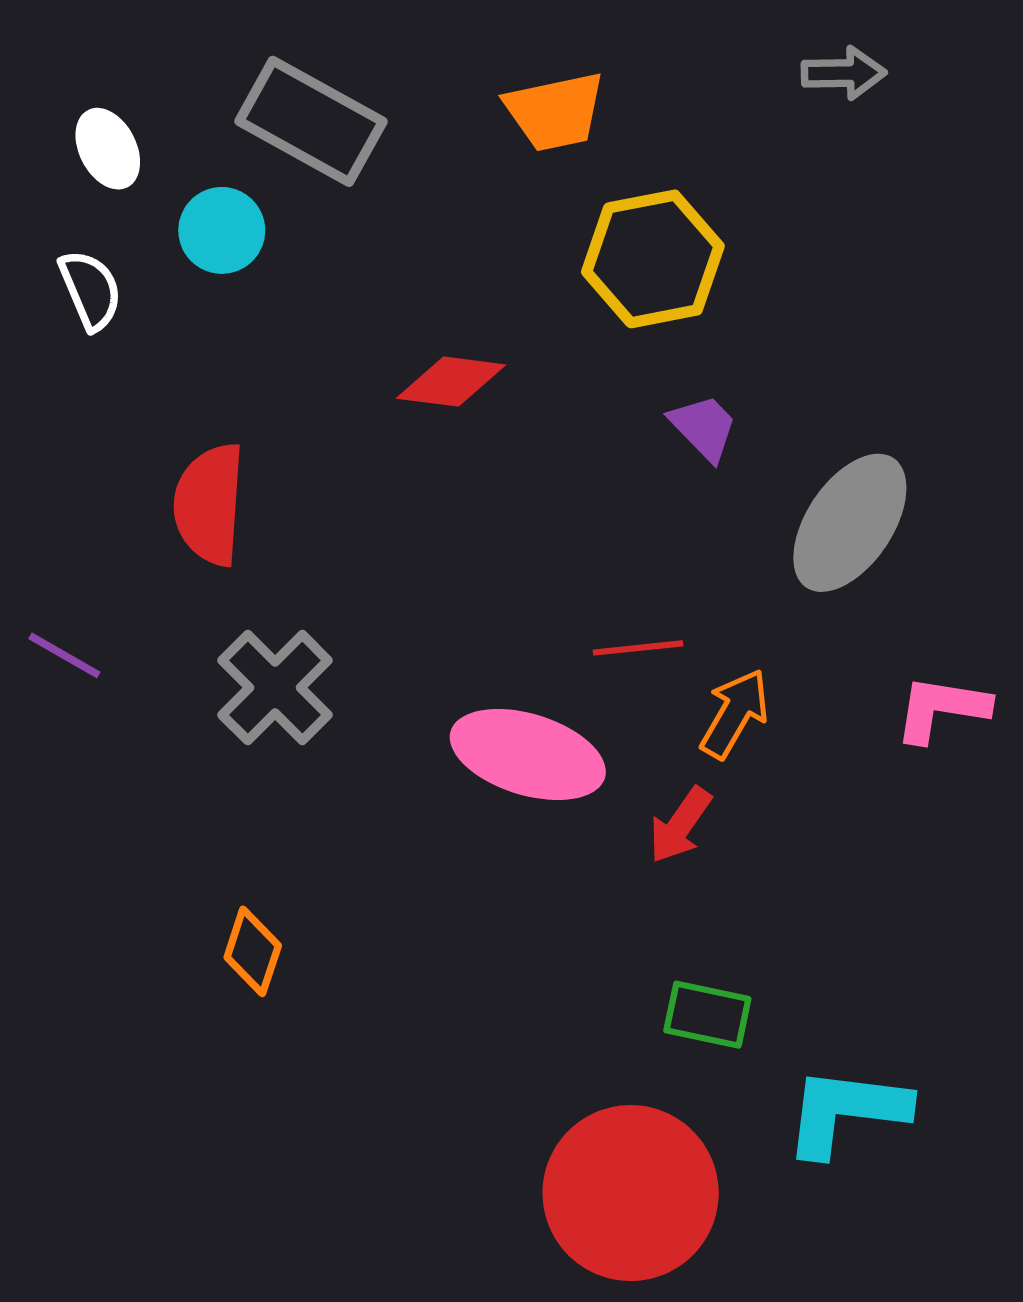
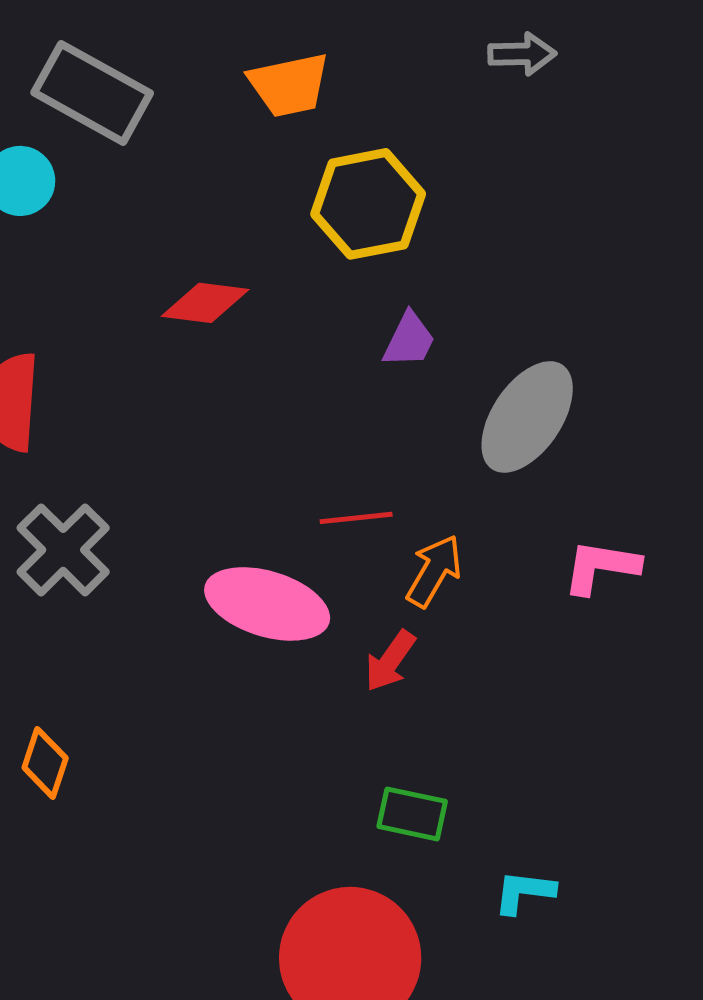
purple trapezoid: (704, 427) -> (409, 340), turned 70
cyan L-shape: (846, 1111) -> (524, 892), size x0.6

